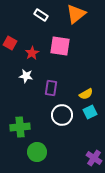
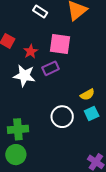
white star: (26, 76) -> (24, 76), size x1.5
purple rectangle: (51, 88) -> (51, 68), moved, turned 56
green circle: (37, 152) -> (16, 155), moved

